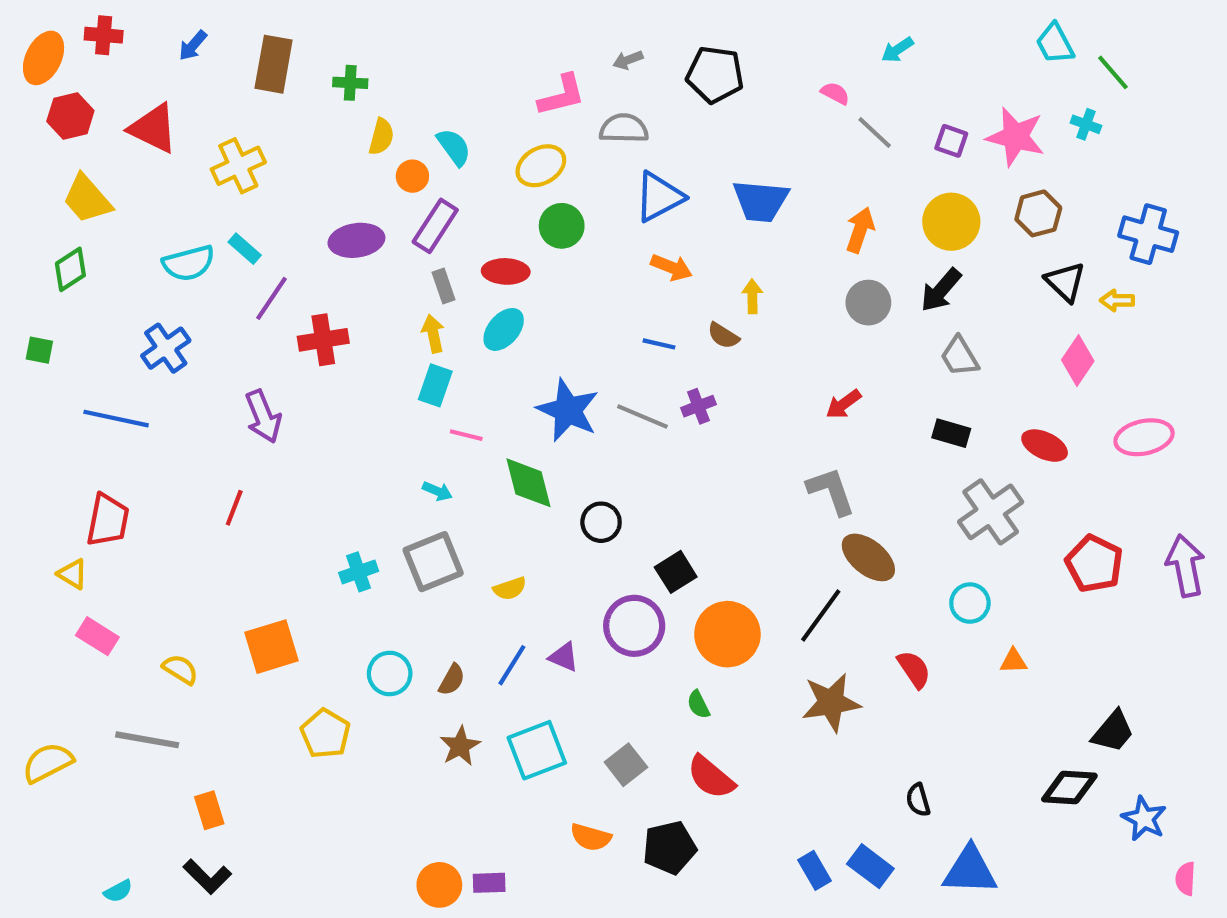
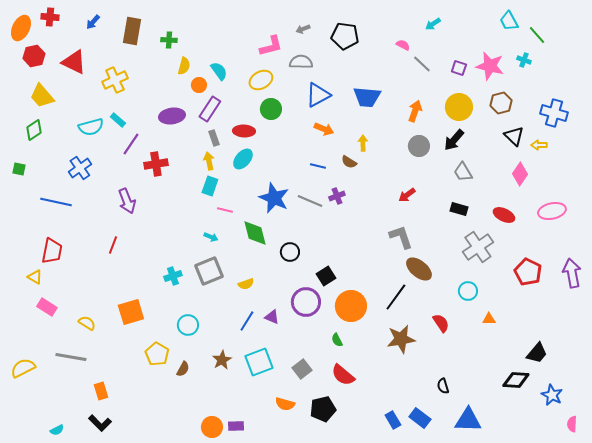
brown semicircle: (452, 680) -> (183, 369), moved

